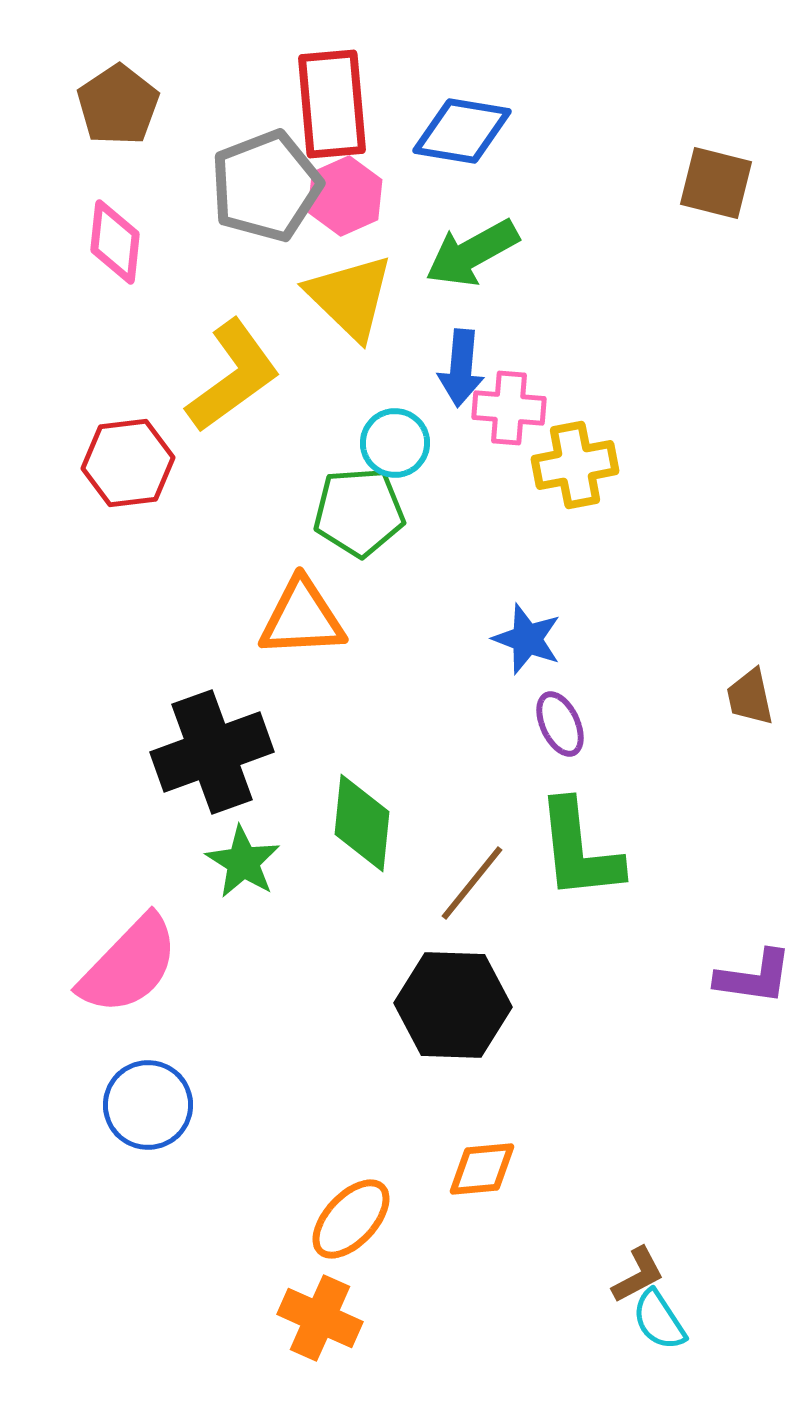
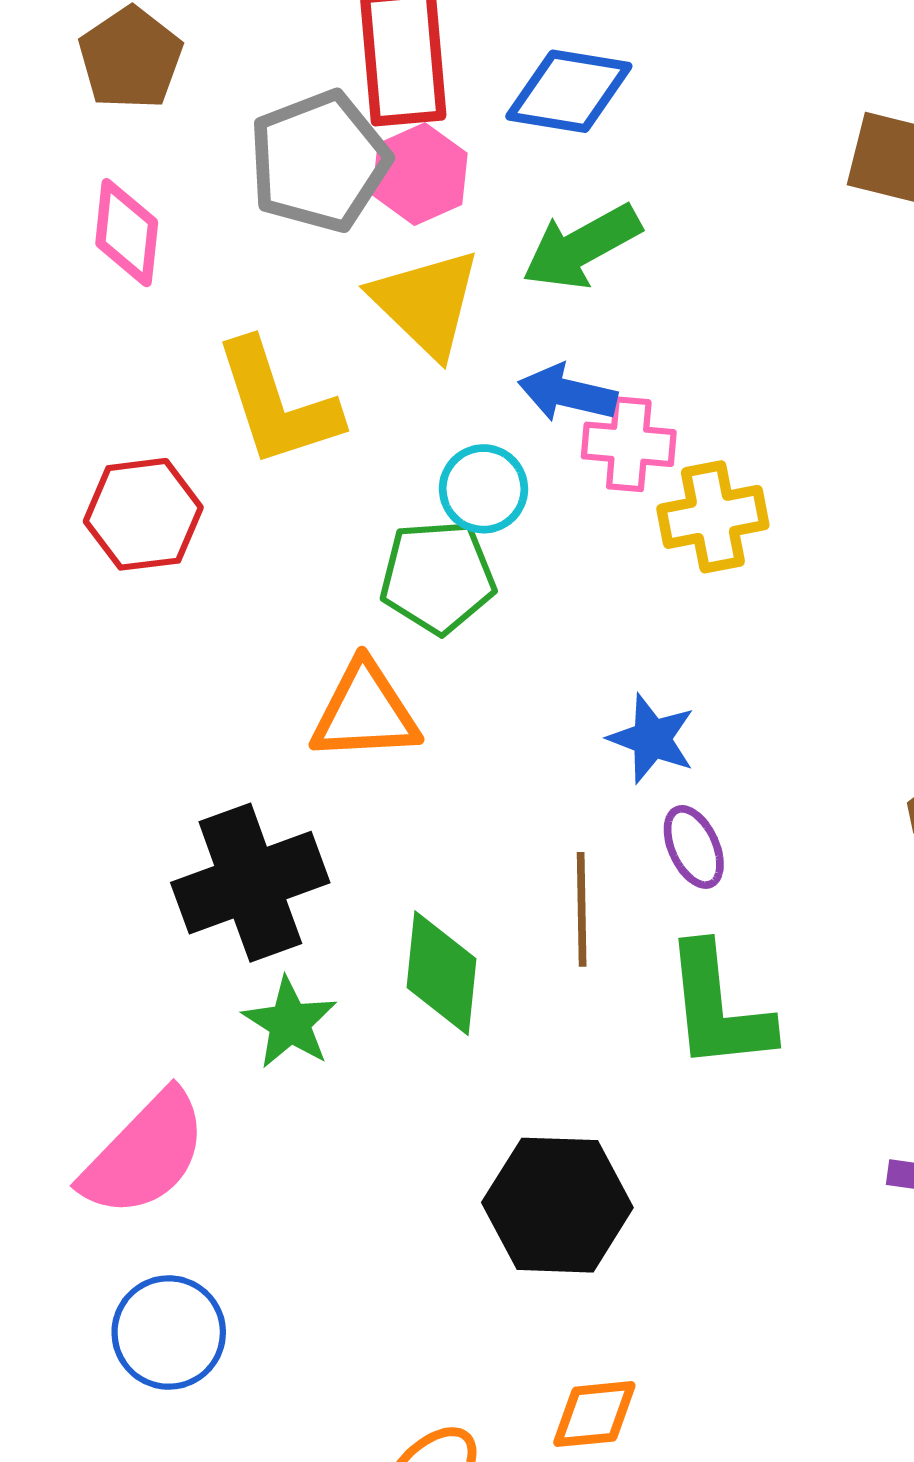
blue arrow: (461, 368) -> (568, 393), turned 98
yellow L-shape: (233, 376) -> (277, 403), turned 108
brown line: (472, 883) -> (582, 909), moved, turned -40

